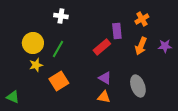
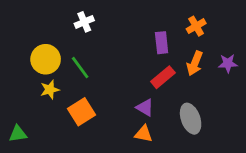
white cross: (61, 16) -> (84, 22), turned -32
red rectangle: (102, 47) -> (163, 77), moved
green line: (58, 49) -> (80, 68), turned -66
green triangle: (13, 97) -> (18, 134), turned -32

